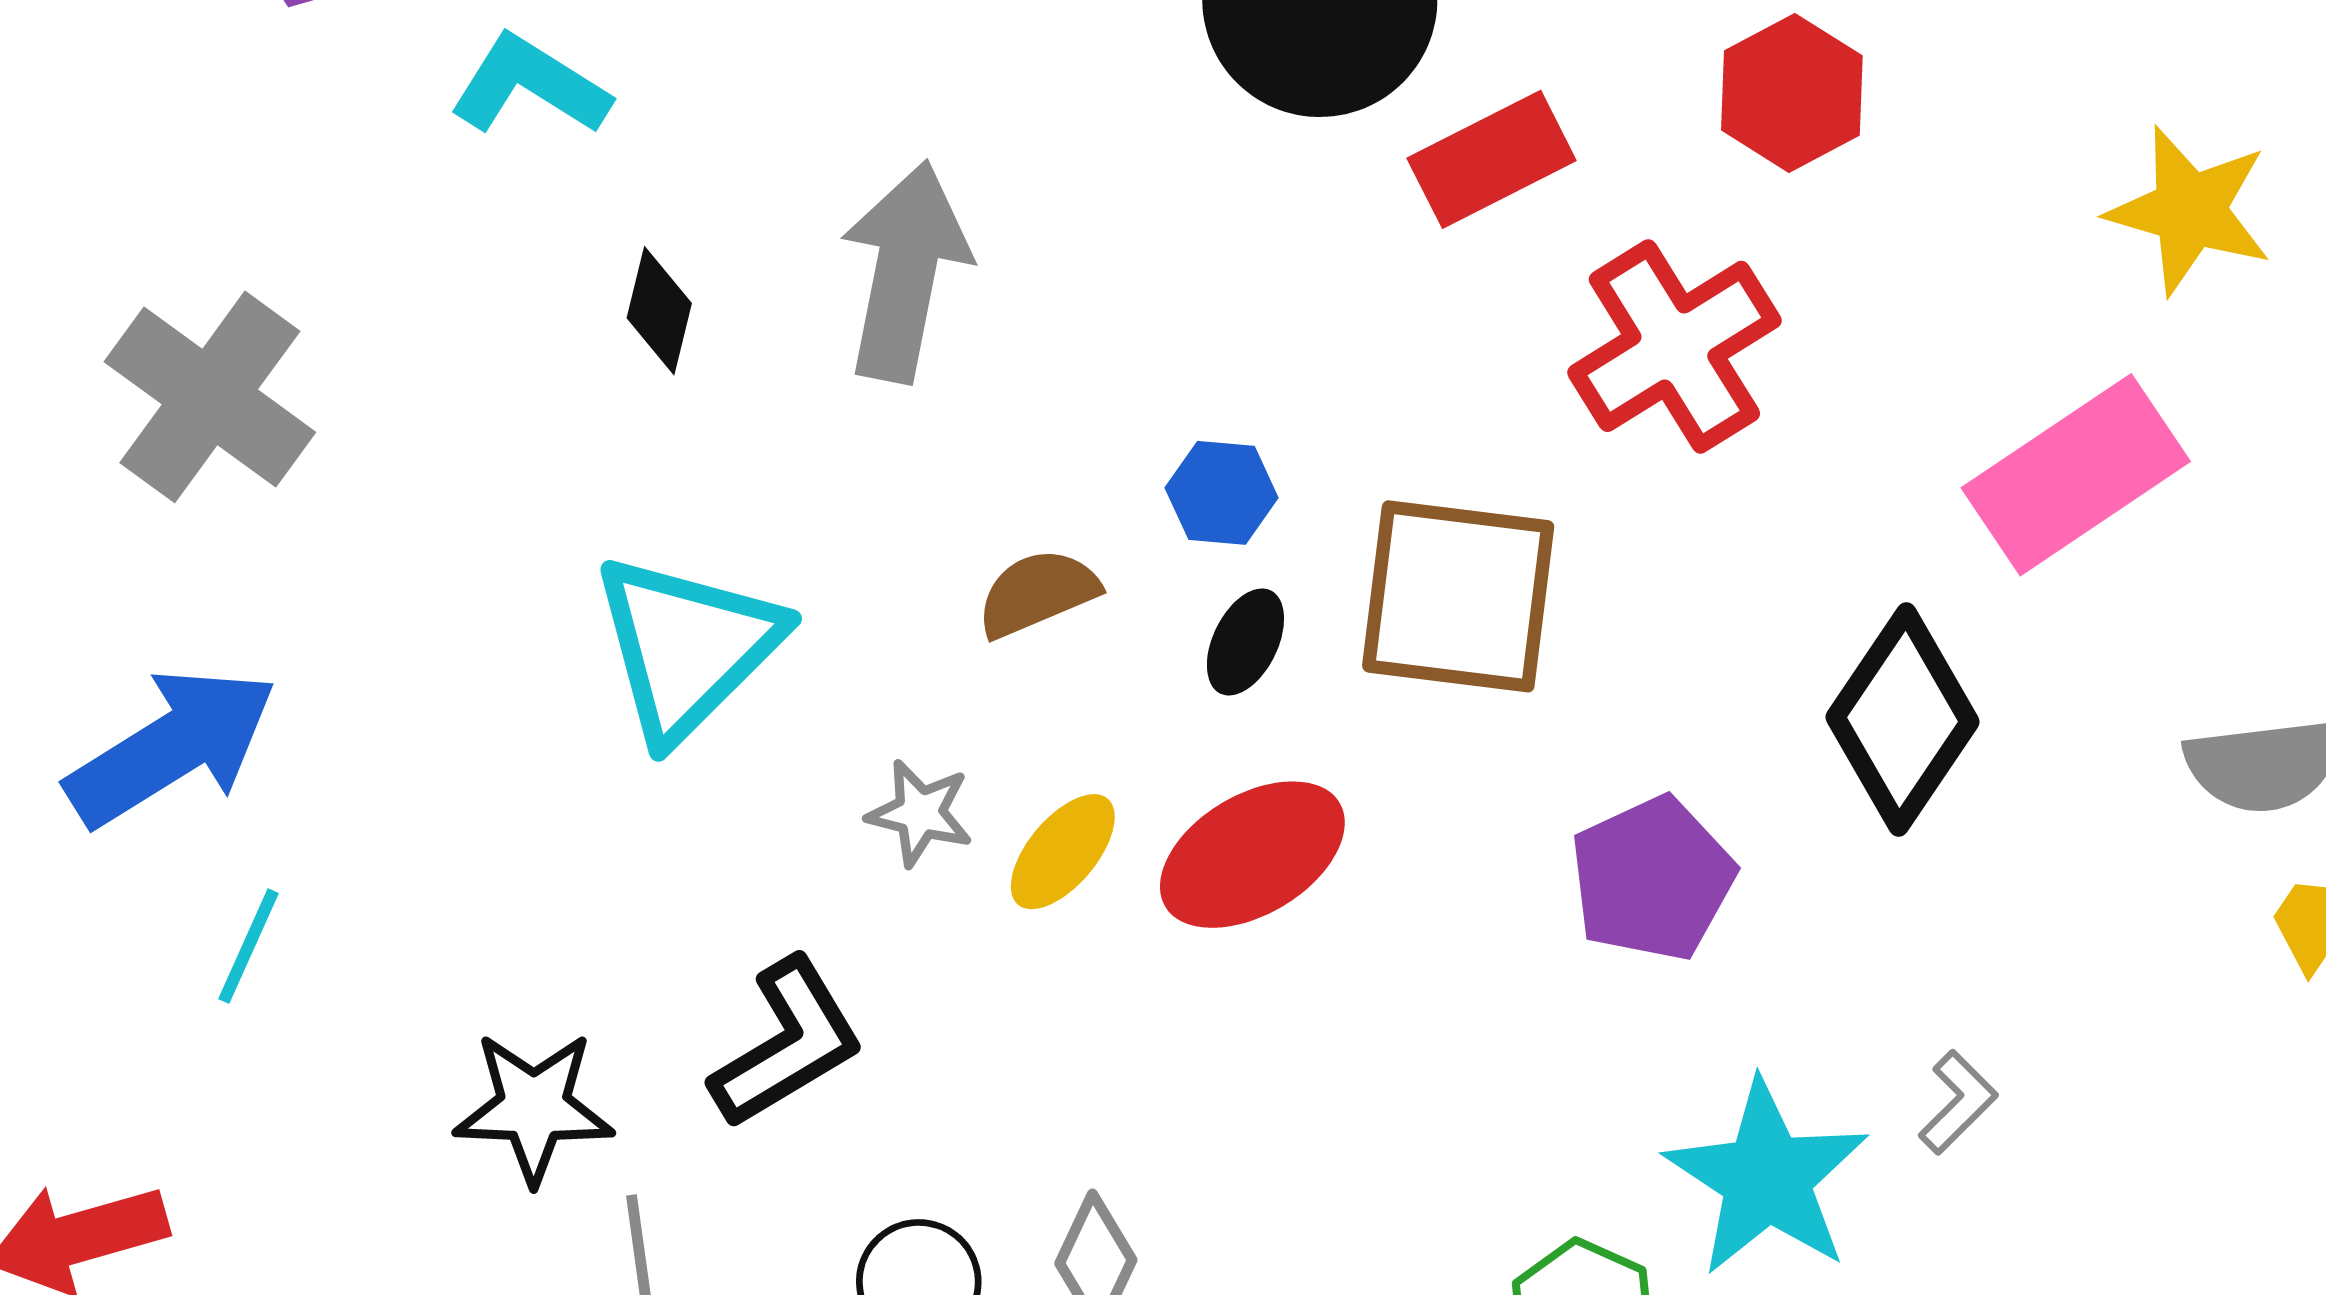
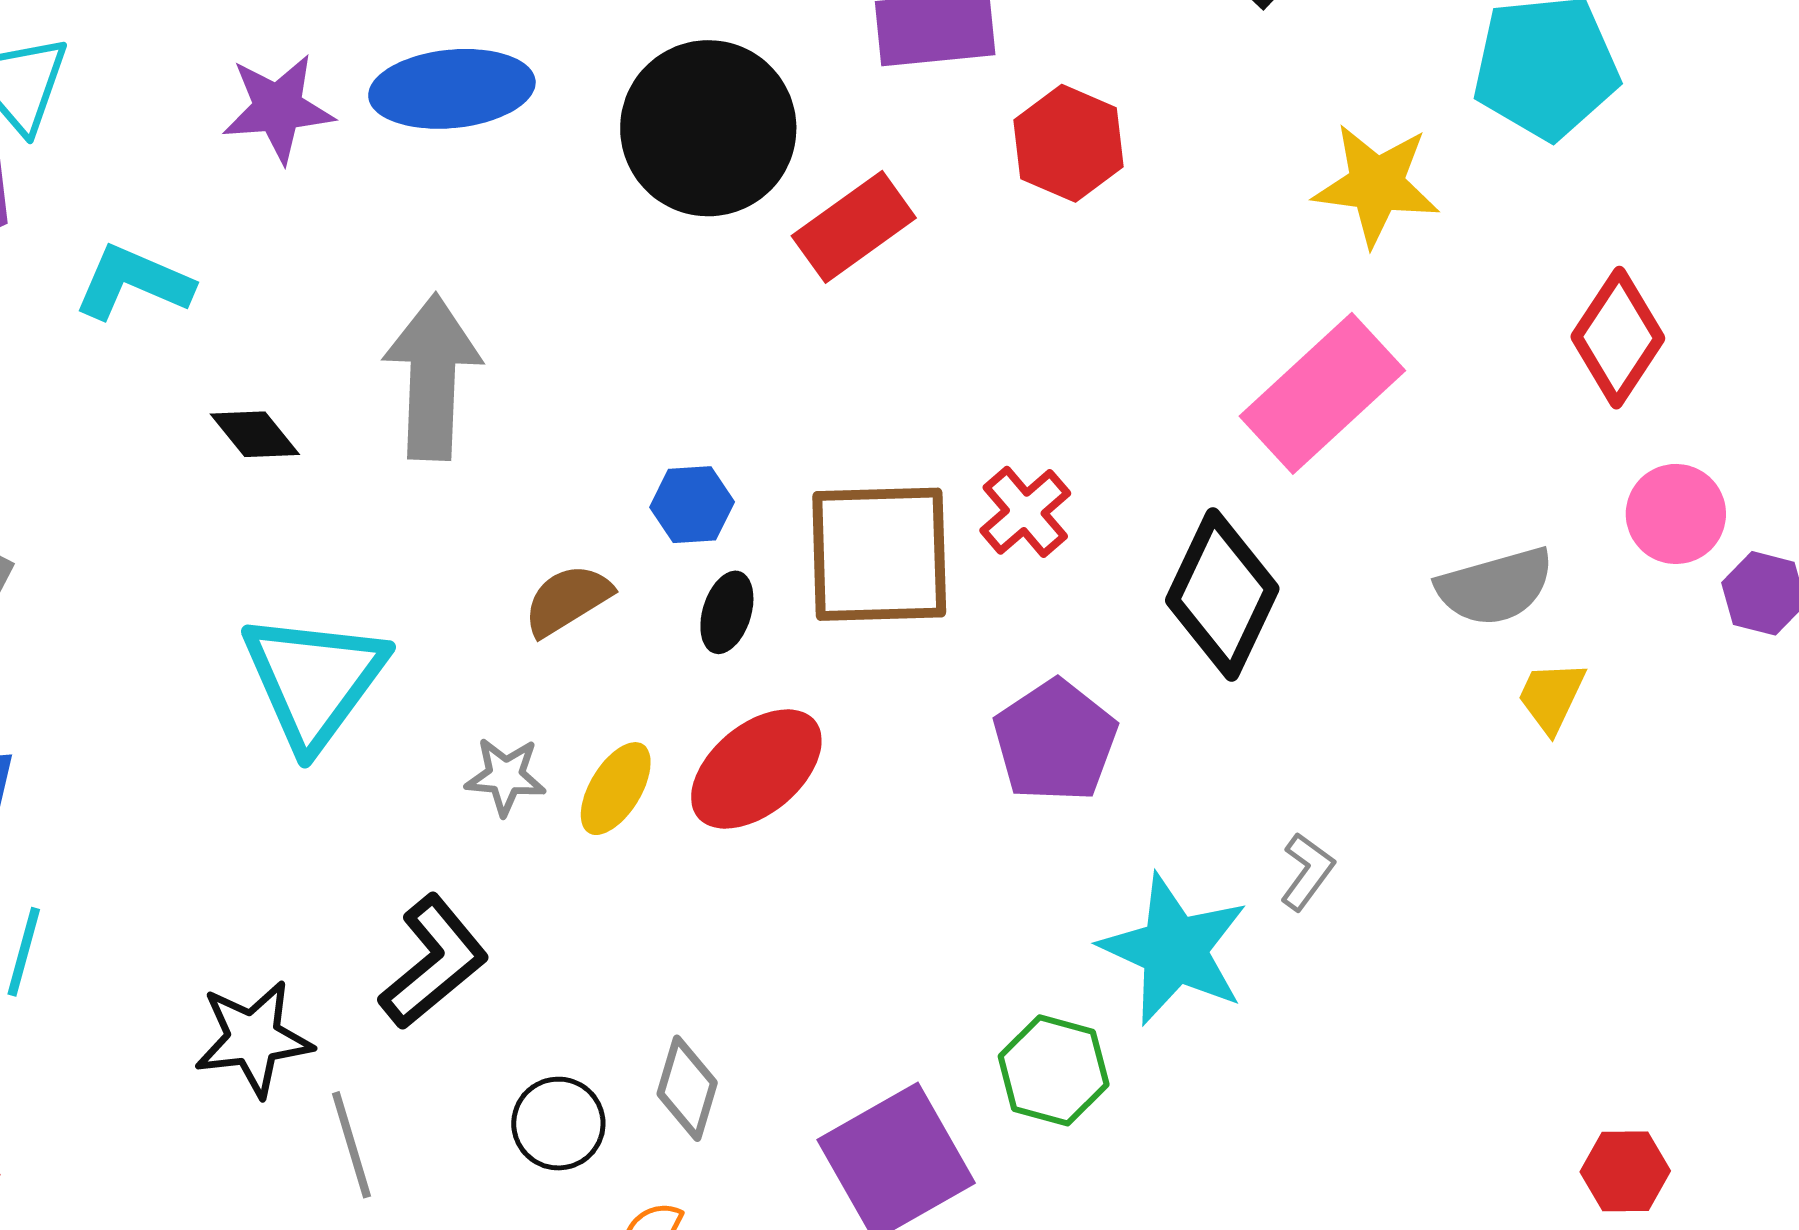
black diamond: (659, 311) -> (255, 434), turned -44
red cross: (1674, 346) -> (1025, 512), moved, size x0.6

